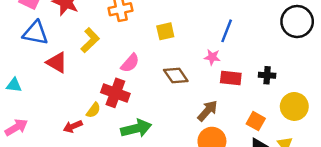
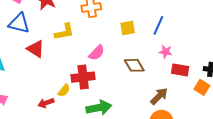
blue line: (227, 31) -> (158, 25), moved
yellow L-shape: (90, 40) -> (64, 32), turned 30
red cross: (115, 93) -> (83, 77), turned -30
orange square: (256, 121) -> (202, 87), moved

